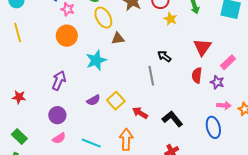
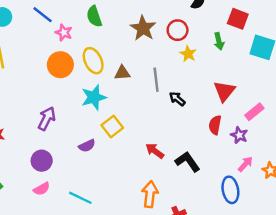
yellow ellipse: (103, 18) -> (93, 61), moved
gray line: (151, 76) -> (156, 80), moved
yellow square: (116, 101) -> (112, 126), moved
pink arrow: (224, 105) -> (245, 164), turned -56
red arrow: (140, 113) -> (155, 151), moved
black L-shape: (172, 119) -> (188, 162), moved
orange arrow: (126, 139) -> (150, 194), moved

